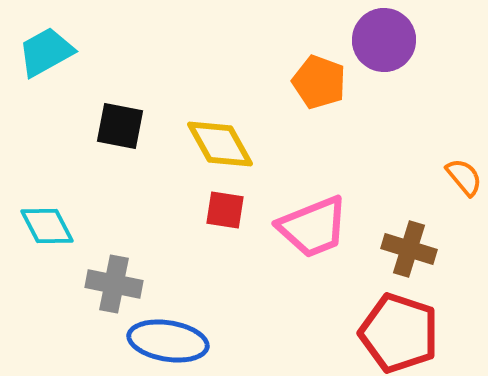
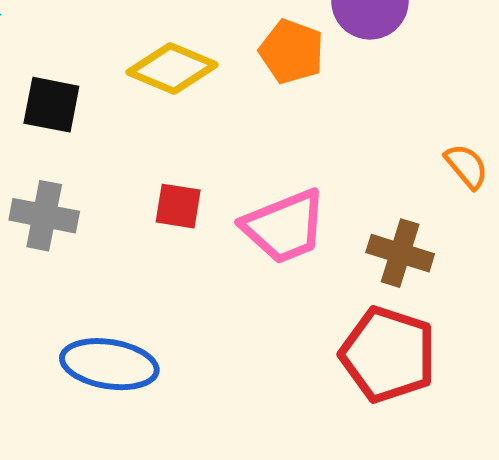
yellow diamond: (220, 144) -> (172, 68), moved, turned -38
gray cross: (114, 284) -> (44, 216), moved

